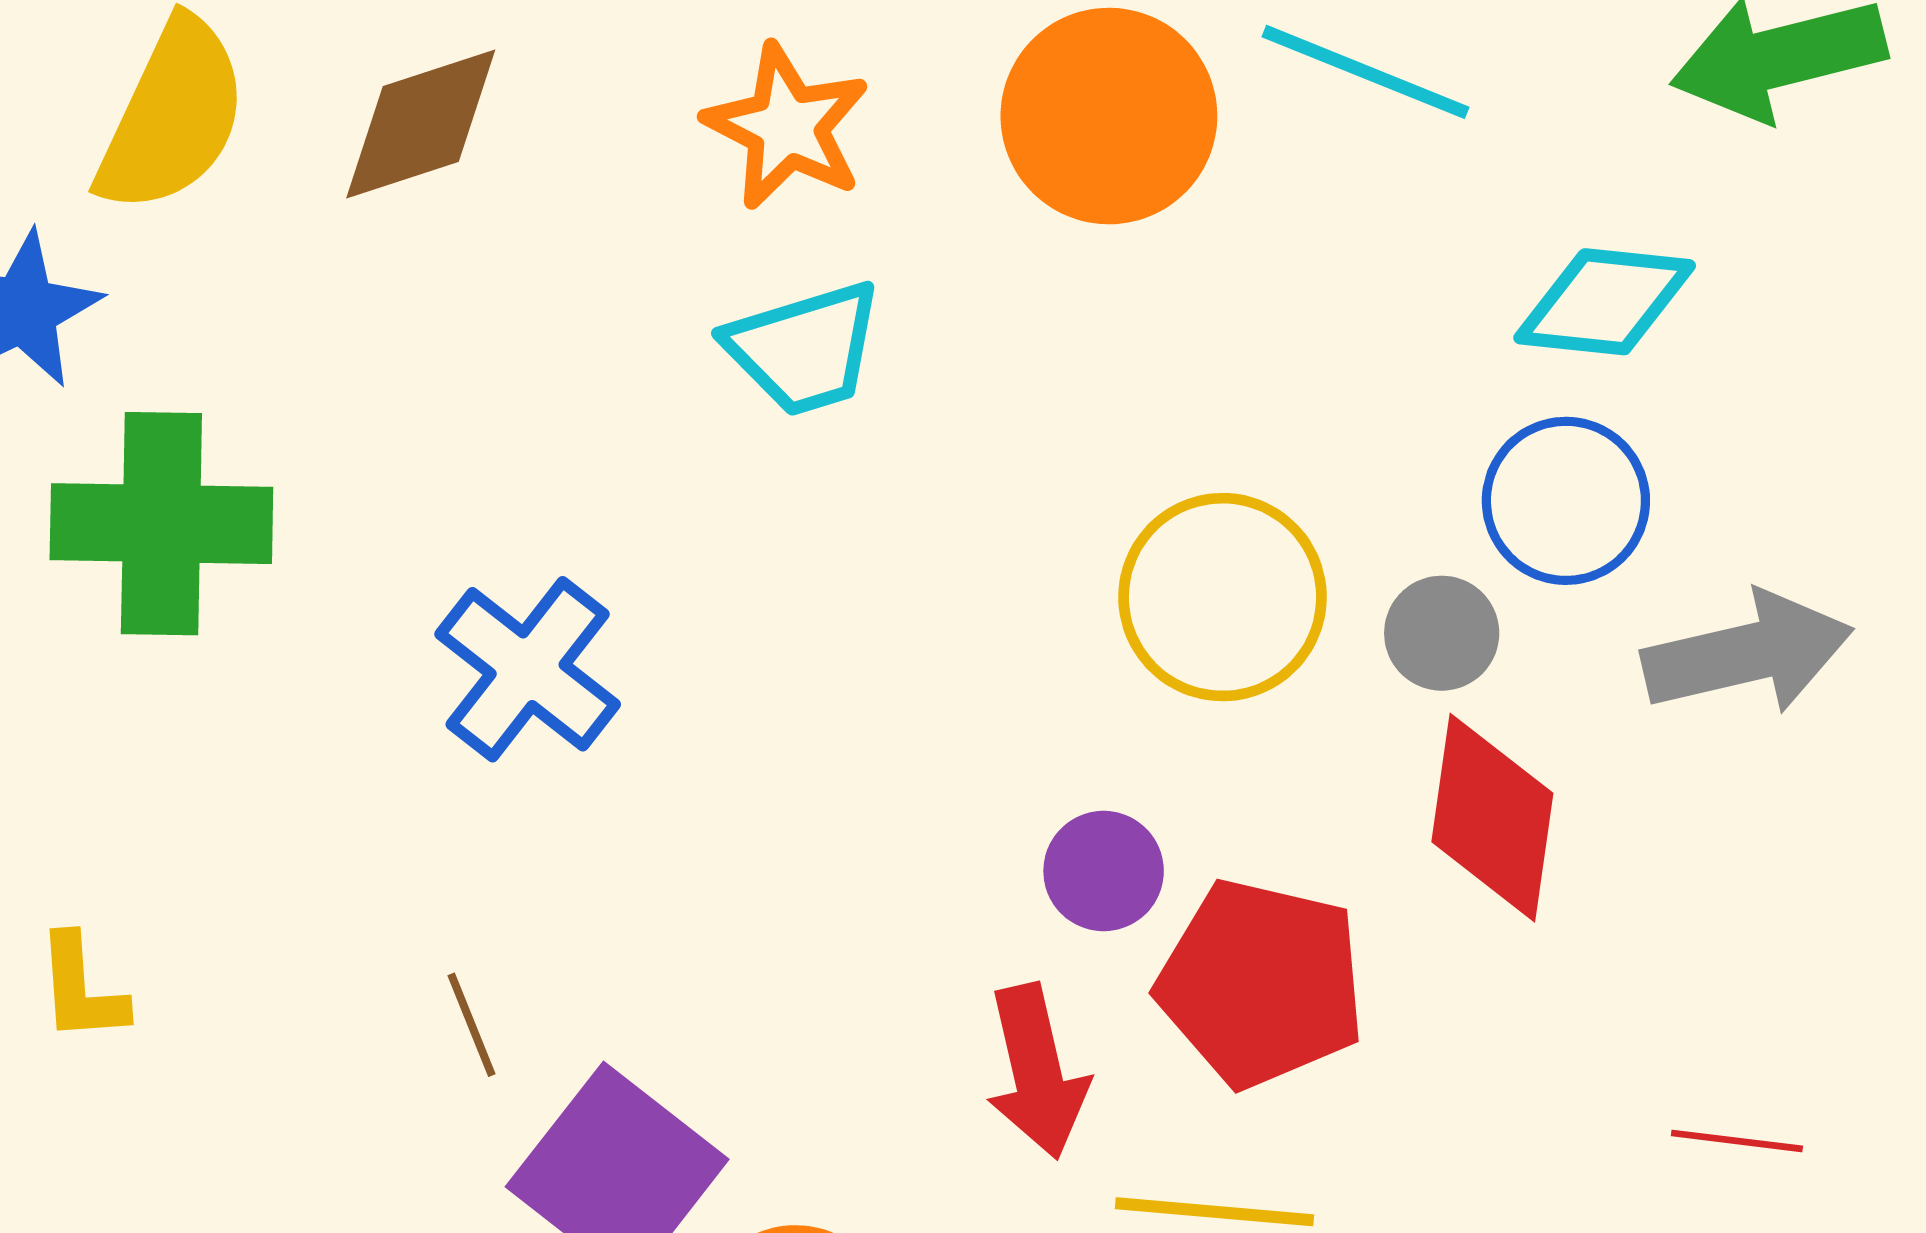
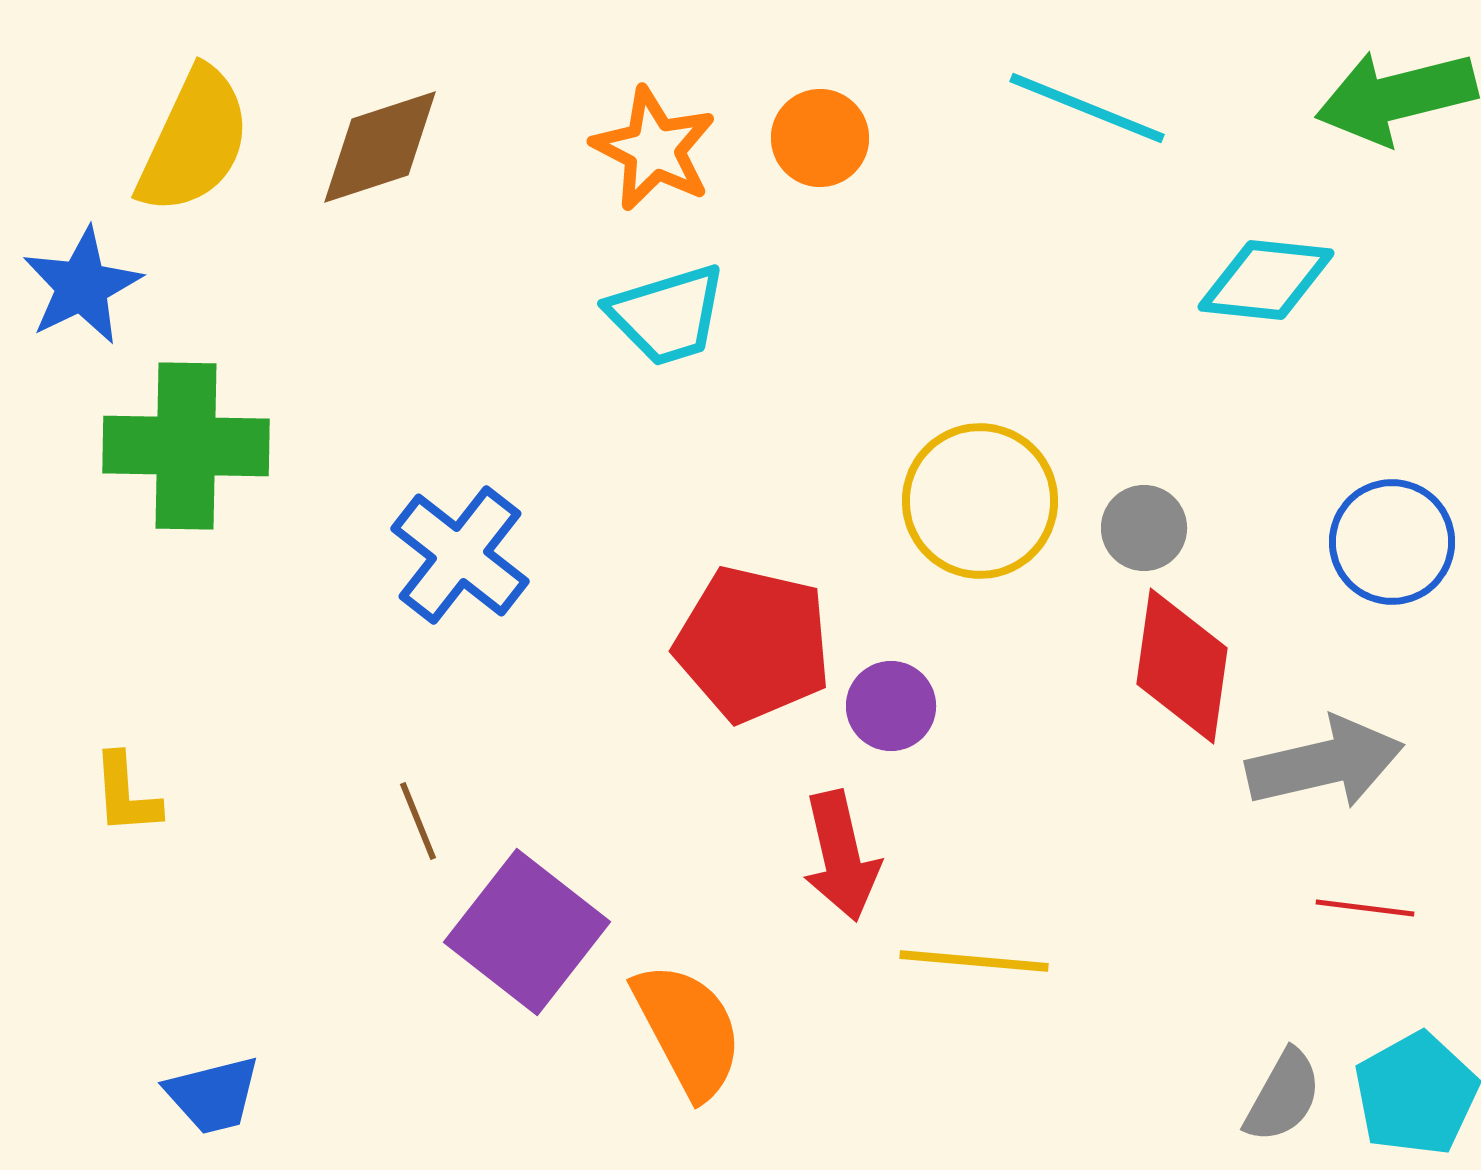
orange circle: (1109, 116) -> (820, 138), moved, size x0.6
blue circle: (1566, 501) -> (1392, 542), moved
gray arrow: (1748, 653) -> (1325, 763), moved
red pentagon: (1261, 983) -> (753, 644), moved

